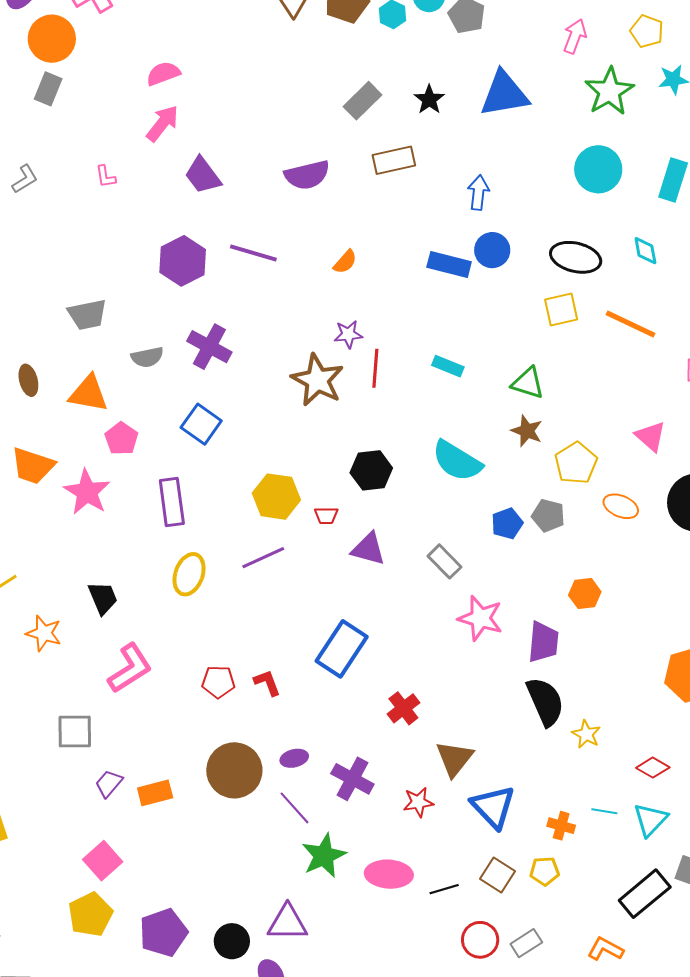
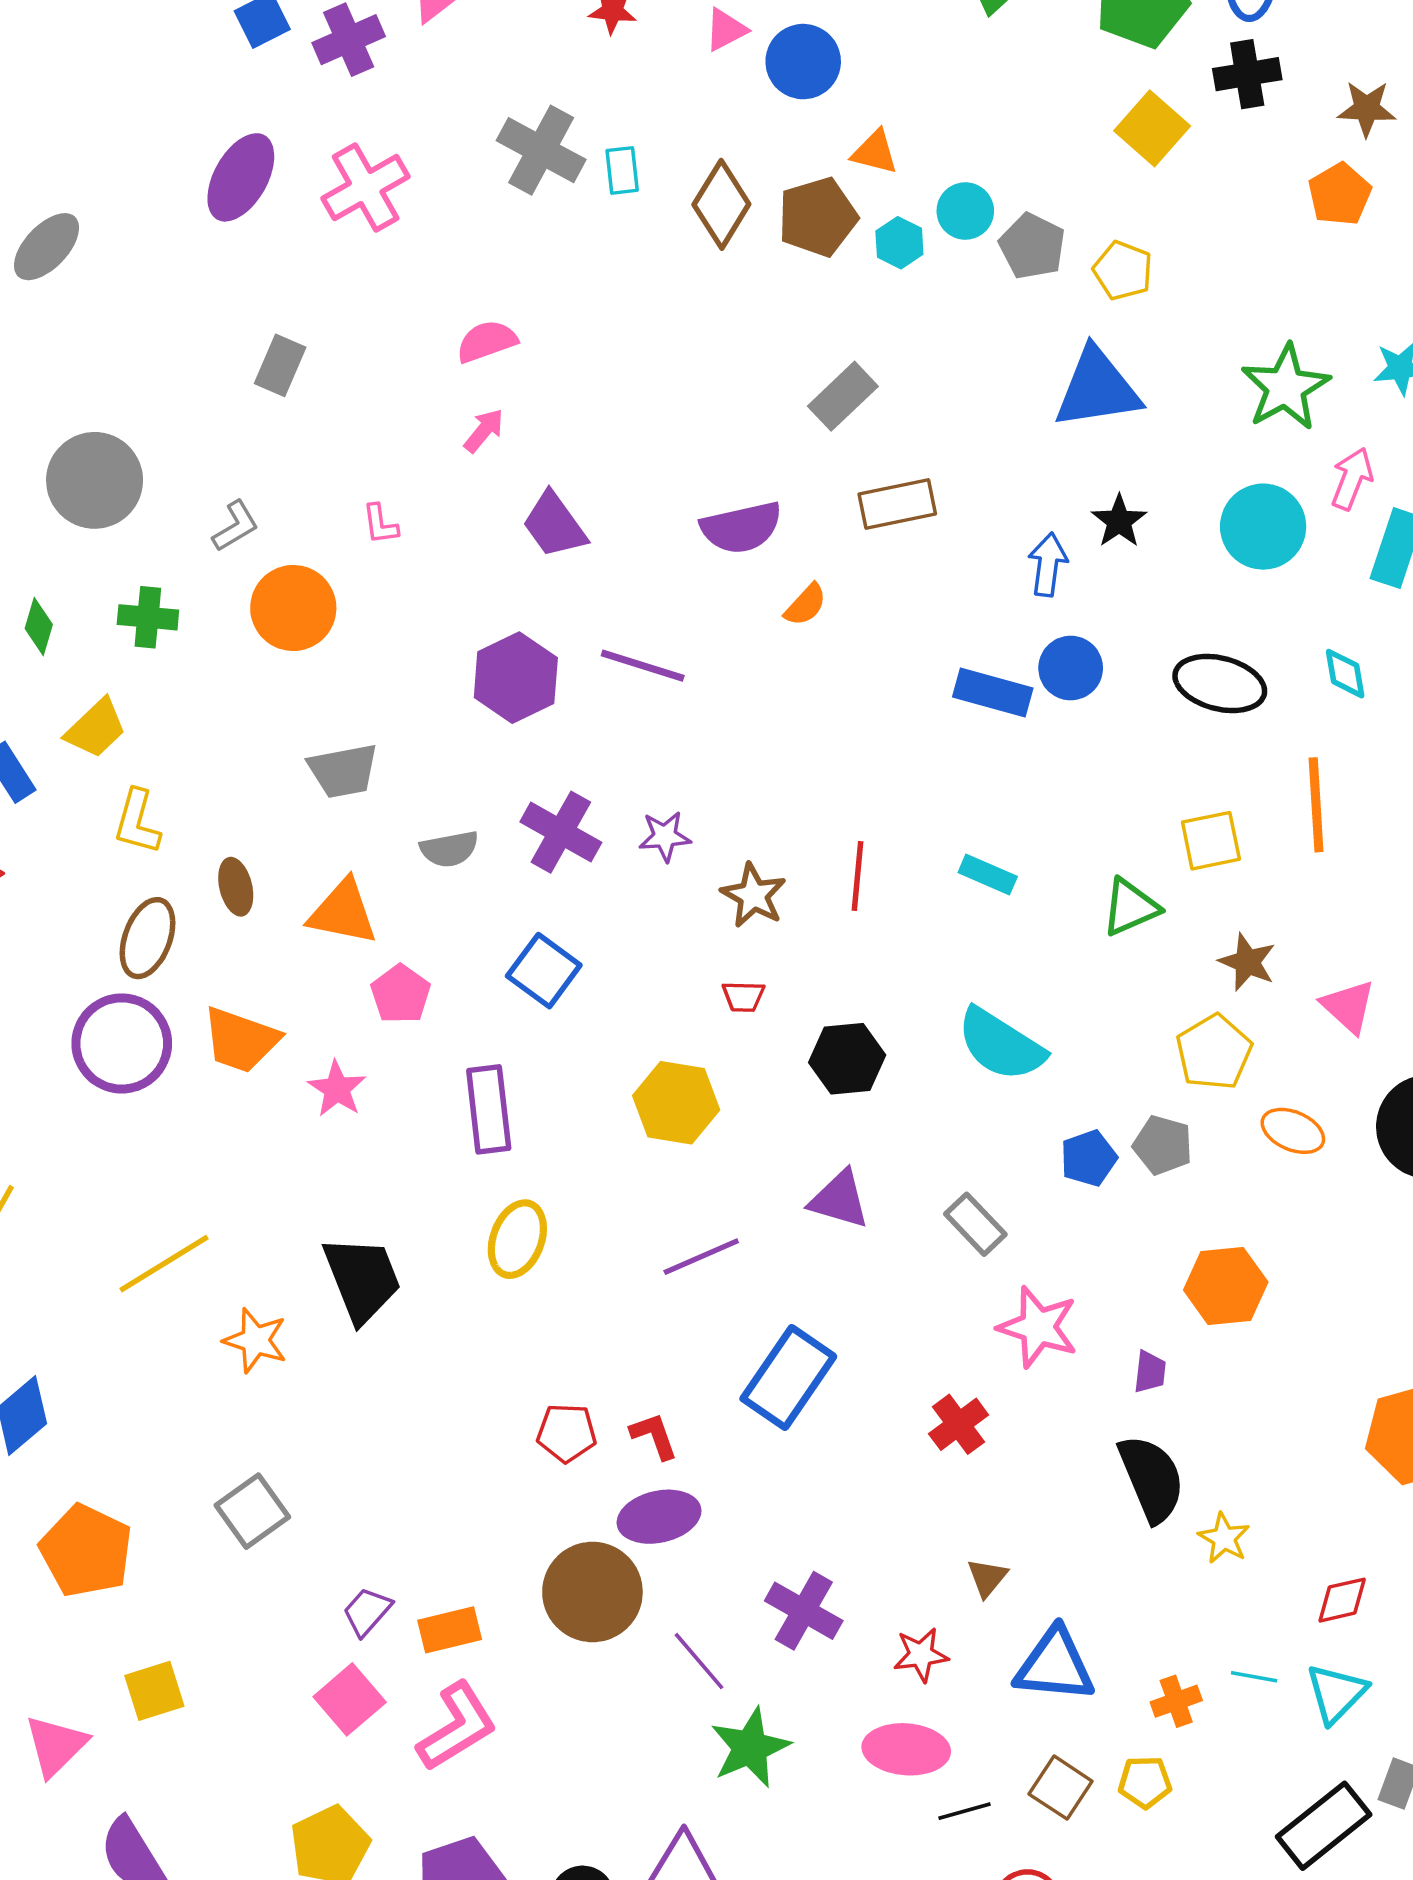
yellow pentagon: (647, 31) -> (1123, 271), moved
pink arrow: (575, 36) -> (1352, 479), moved
orange circle: (52, 39) -> (293, 608), moved
black star: (429, 100) -> (1119, 521), moved
pink arrow: (162, 123) -> (484, 431), size x0.7
orange semicircle: (345, 262) -> (806, 605), moved
yellow square: (561, 309) -> (1211, 841), moved
orange line: (631, 324) -> (1316, 805), turned 60
purple star: (348, 334) -> (665, 836), moved
brown star: (317, 380) -> (753, 895), size x0.7
green triangle: (528, 383) -> (1130, 907), turned -42
brown star: (527, 431) -> (1247, 962), moved
pink star: (87, 492) -> (337, 1089), size x0.7
red trapezoid: (326, 516) -> (743, 997), moved
purple line: (263, 558) -> (701, 1257), moved
orange hexagon: (585, 593) -> (1226, 1286), size x1.4
black trapezoid: (103, 598) -> (362, 1279), size x1.5
purple trapezoid: (543, 642) -> (1150, 1372), size x0.6
pink L-shape: (130, 668) -> (457, 1727), moved
red cross: (403, 708) -> (959, 1424), moved
gray square: (75, 731) -> (252, 1511), moved, turned -36
purple ellipse: (294, 758) -> (659, 1517), moved, size x1.6
brown triangle: (454, 759) -> (987, 1578), size x0.6
red diamond: (653, 768) -> (1342, 1600), turned -44
blue triangle: (493, 807) -> (1055, 1665), turned -42
orange cross: (561, 826) -> (1176, 1701), turned -36
pink square: (103, 861) -> (350, 1699), moved
pink ellipse: (389, 874) -> (906, 1749), moved

